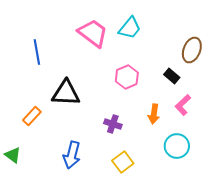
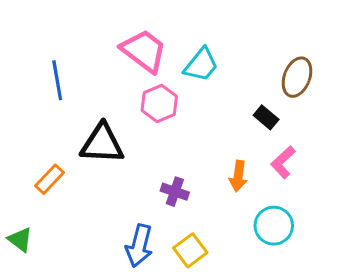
cyan trapezoid: (130, 28) -> (201, 65), moved
pink hexagon: (127, 77) -> (159, 103), moved
blue arrow: (72, 155) -> (139, 246), moved

